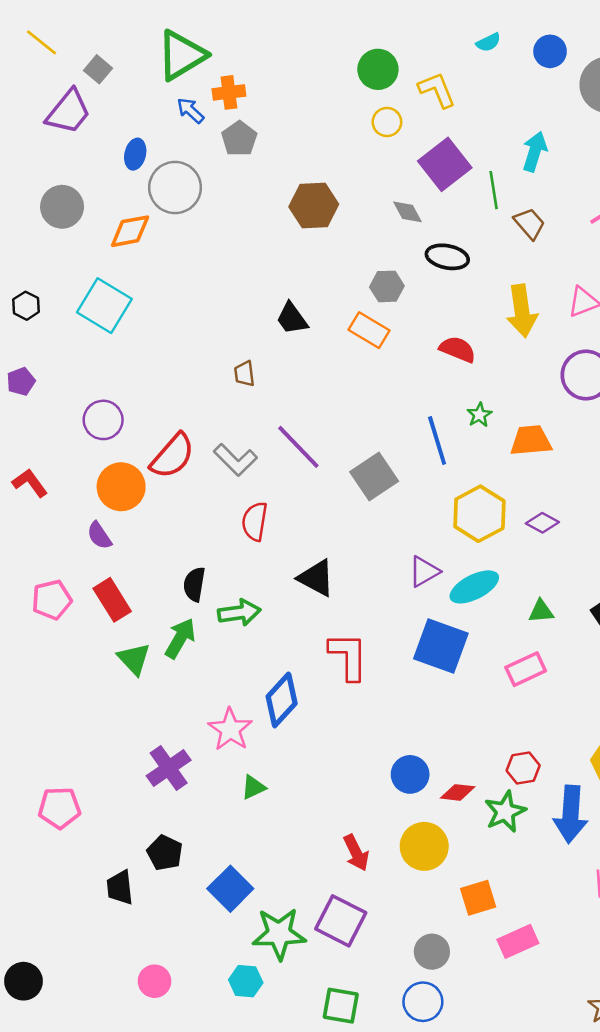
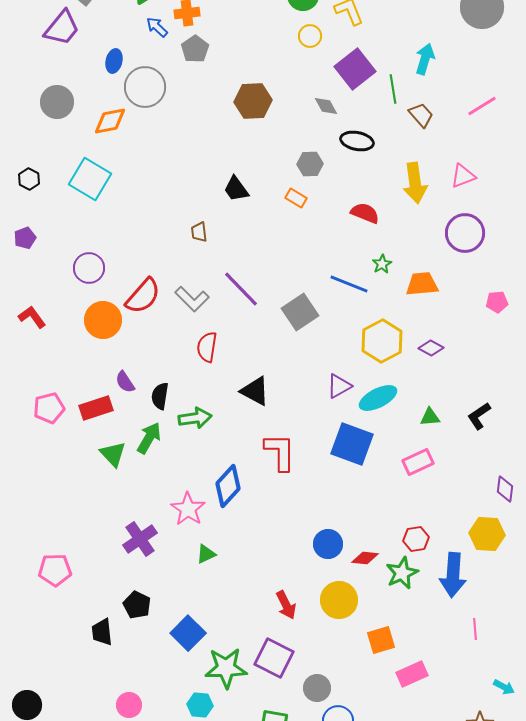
orange rectangle: (369, 330) -> (296, 198), size x0.7
blue line: (437, 441) -> (349, 284), turned -51
purple semicircle: (99, 536) -> (125, 382), moved
red rectangle: (112, 600) -> (96, 408), turned -76
gray circle: (432, 952) -> (317, 688), moved

